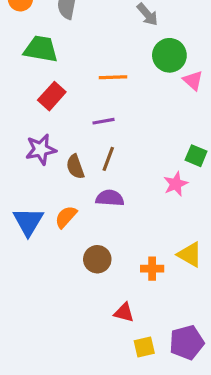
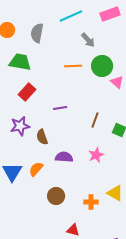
orange line: (113, 77) -> (73, 66), moved
brown line: (108, 159) -> (95, 120), moved
pink star: (176, 184) -> (96, 155), moved

